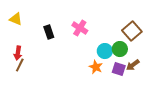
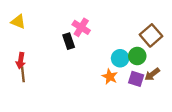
pink cross: (80, 28) -> (81, 27), moved
black rectangle: (49, 32) -> (69, 41), moved
brown line: (20, 65) -> (23, 74), turned -32

